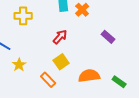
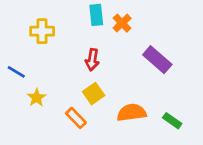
red arrow: (60, 37) -> (92, 60), turned 147
purple rectangle: (108, 37) -> (157, 60), size x1.5

